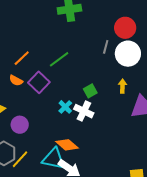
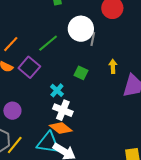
gray line: (106, 47) -> (93, 39), moved
white circle: (128, 54) -> (81, 29), moved
green square: (90, 91) -> (81, 73), turned -32
white cross: (84, 111) -> (63, 110), moved

